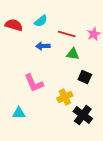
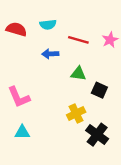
cyan semicircle: (41, 21) -> (48, 25), turned 32
green triangle: (73, 54) -> (78, 74), moved
pink L-shape: (34, 83) -> (19, 97), moved

